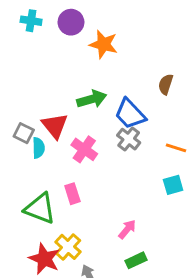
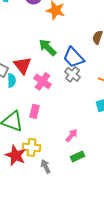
green arrow: (92, 99) -> (48, 47), turned -120
pink rectangle: (72, 194) -> (35, 111), turned 32
yellow cross: (68, 247) -> (32, 147), turned -36

